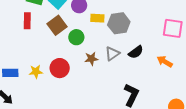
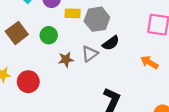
brown square: (57, 25) -> (17, 33), moved
black semicircle: (136, 52) -> (111, 43), moved
red circle: (60, 68) -> (28, 82), moved

